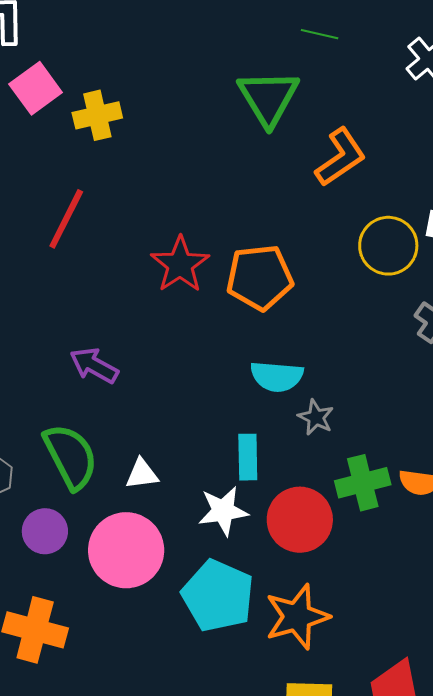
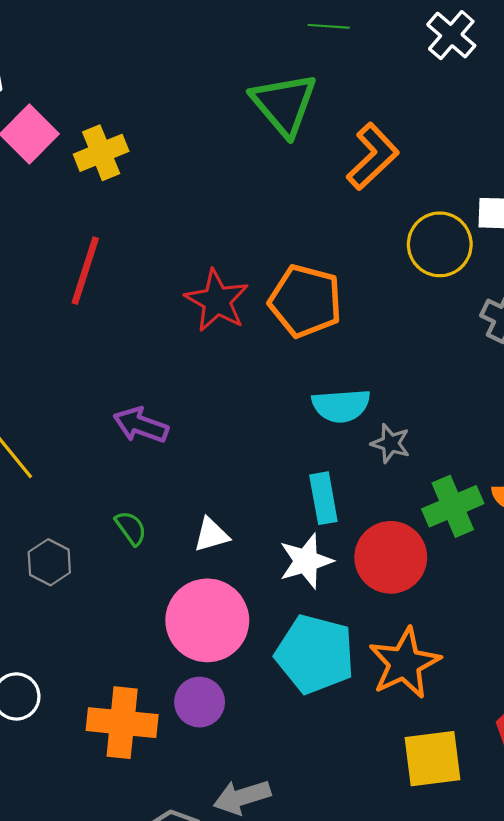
orange pentagon: (260, 277) -> (305, 301), turned 30
green semicircle: (71, 456) -> (131, 528), size x0.5
purple circle: (45, 531) -> (200, 702), moved

